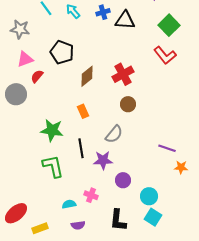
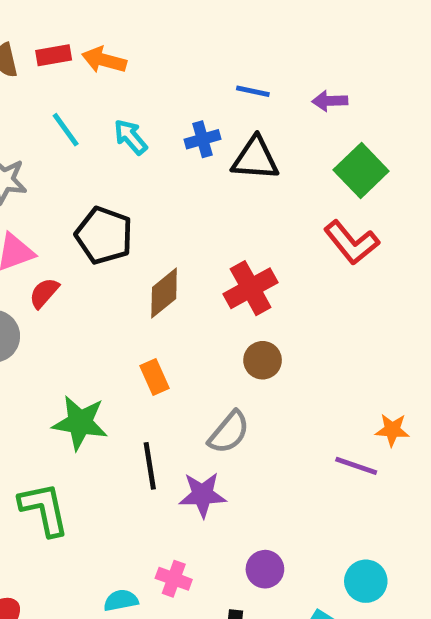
green L-shape: (53, 166) -> (44, 509), moved
orange star: (181, 167) -> (392, 430), moved
purple circle: (123, 180) -> (265, 569), moved
cyan circle: (149, 196) -> (366, 581), moved

